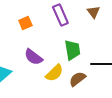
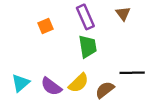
green trapezoid: (72, 50) -> (88, 47), moved
purple semicircle: (33, 57) -> (51, 86), moved

